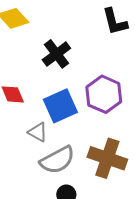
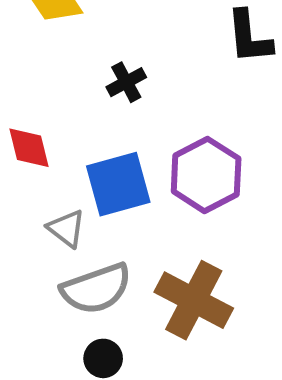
black cross: (56, 54) -> (126, 82), size x0.7

